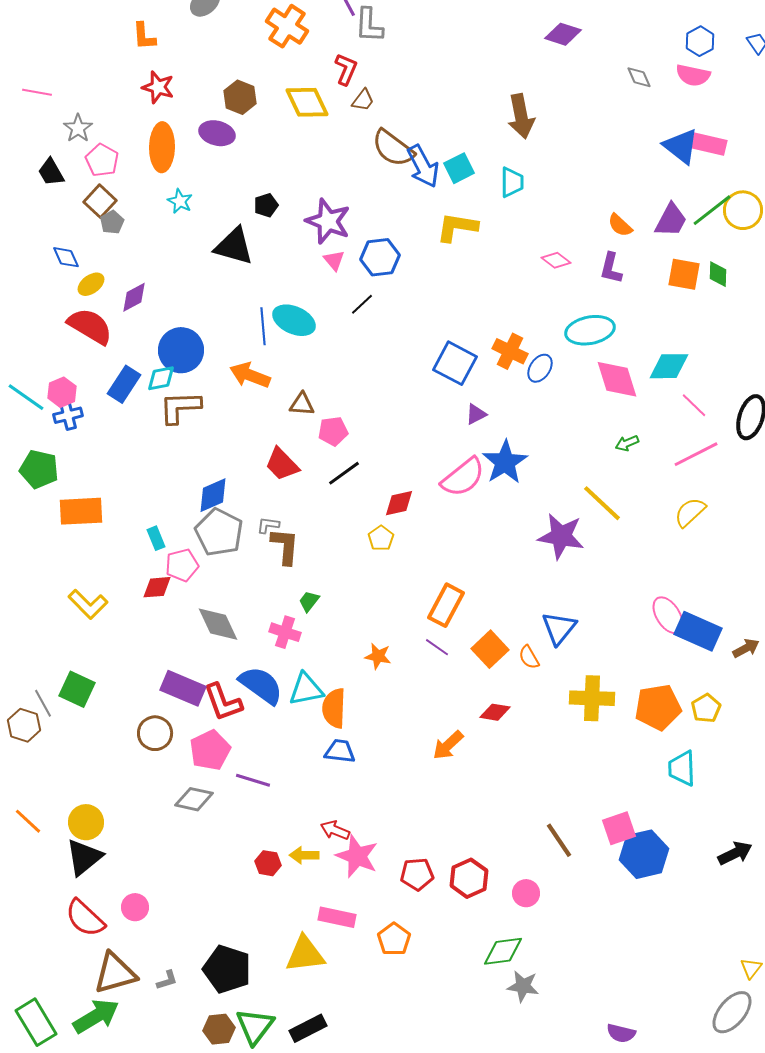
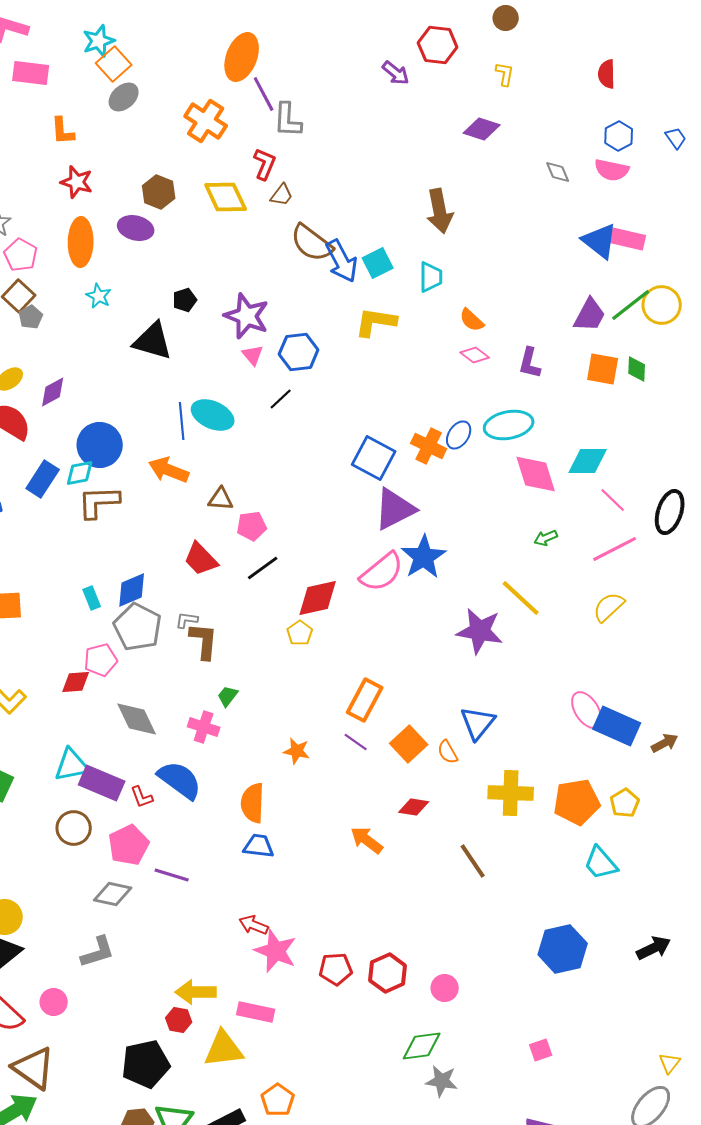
orange semicircle: (620, 225) -> (472, 320), moved
blue ellipse: (540, 368) -> (459, 435), moved
purple triangle: (476, 414) -> (395, 509), size x2.0
red diamond: (399, 503) -> (318, 598), size x1.4
cyan rectangle: (156, 538) -> (92, 598), moved
cyan triangle: (306, 689) -> (72, 765), moved
red L-shape: (223, 702) -> (142, 797), size x0.6
orange arrow: (448, 745) -> (367, 840), turned 80
cyan trapezoid: (682, 768) -> (601, 863), turned -39
pink square: (619, 828) -> (541, 1050), moved, size x0.7
brown line: (559, 840) -> (473, 861), moved
yellow arrow: (304, 855) -> (196, 992), moved, size x1.4
red hexagon: (268, 863) -> (179, 1020), moved
orange pentagon: (394, 939) -> (278, 1100), moved
black pentagon: (227, 969) -> (146, 1064), turned -30
brown triangle: (115, 973) -> (34, 1068), turned 51
gray L-shape: (167, 980) -> (98, 952), moved, size x1.6

